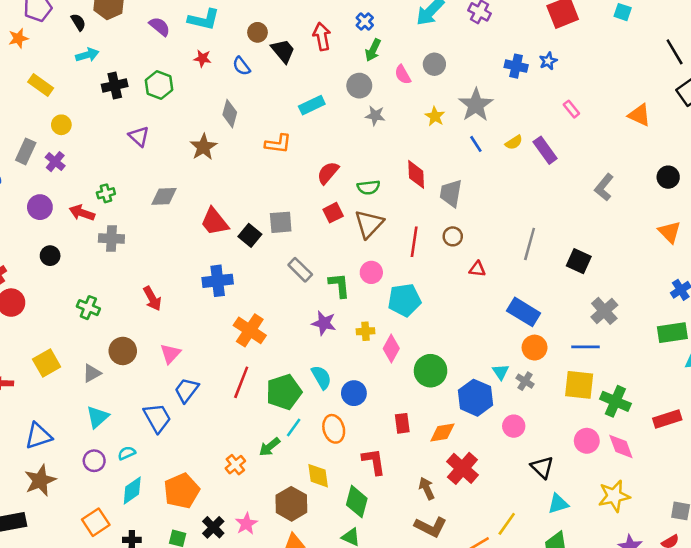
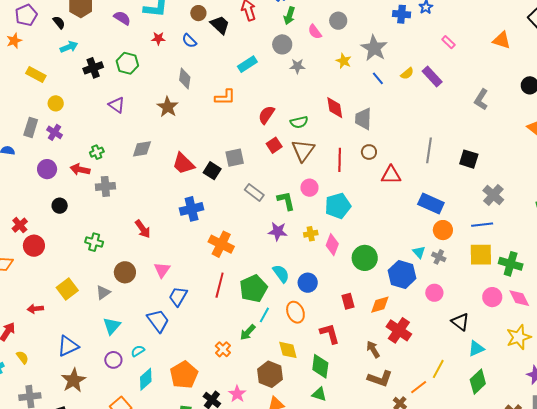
red triangle: (477, 269) -> (391, 175), size x1.5

